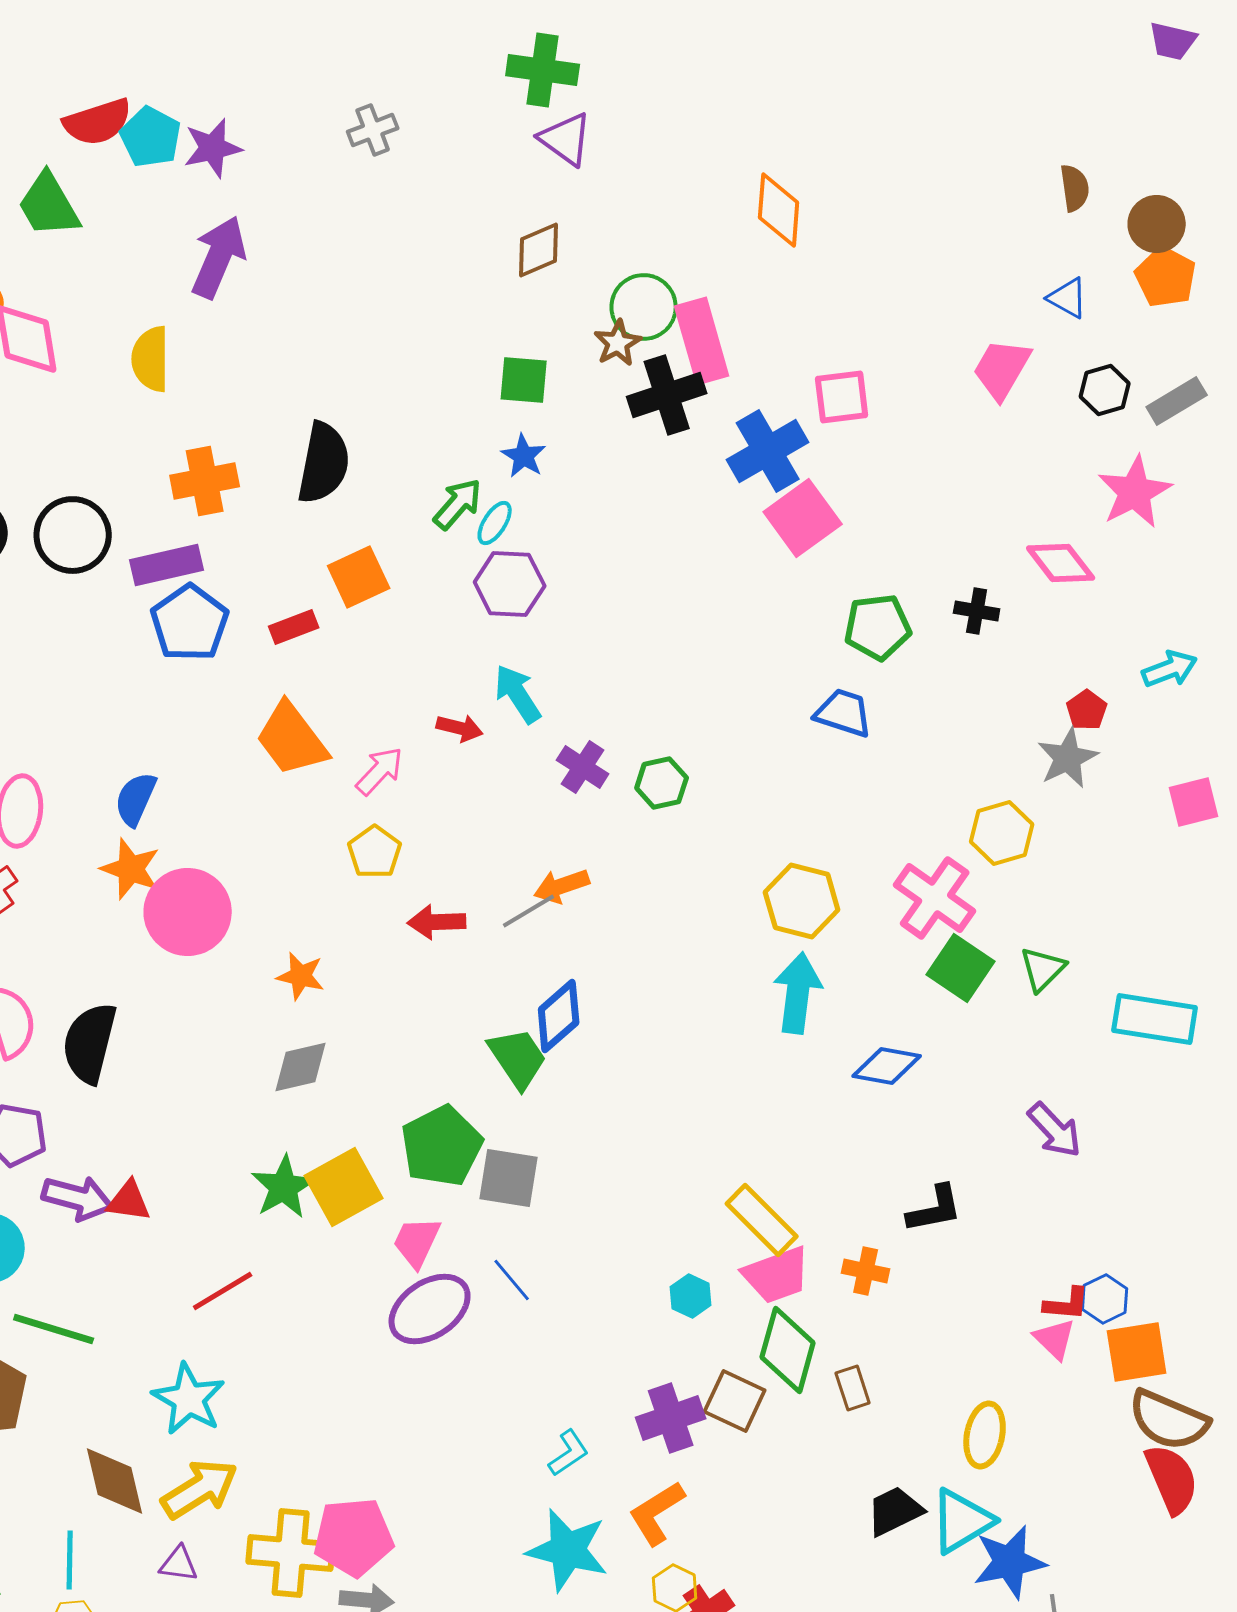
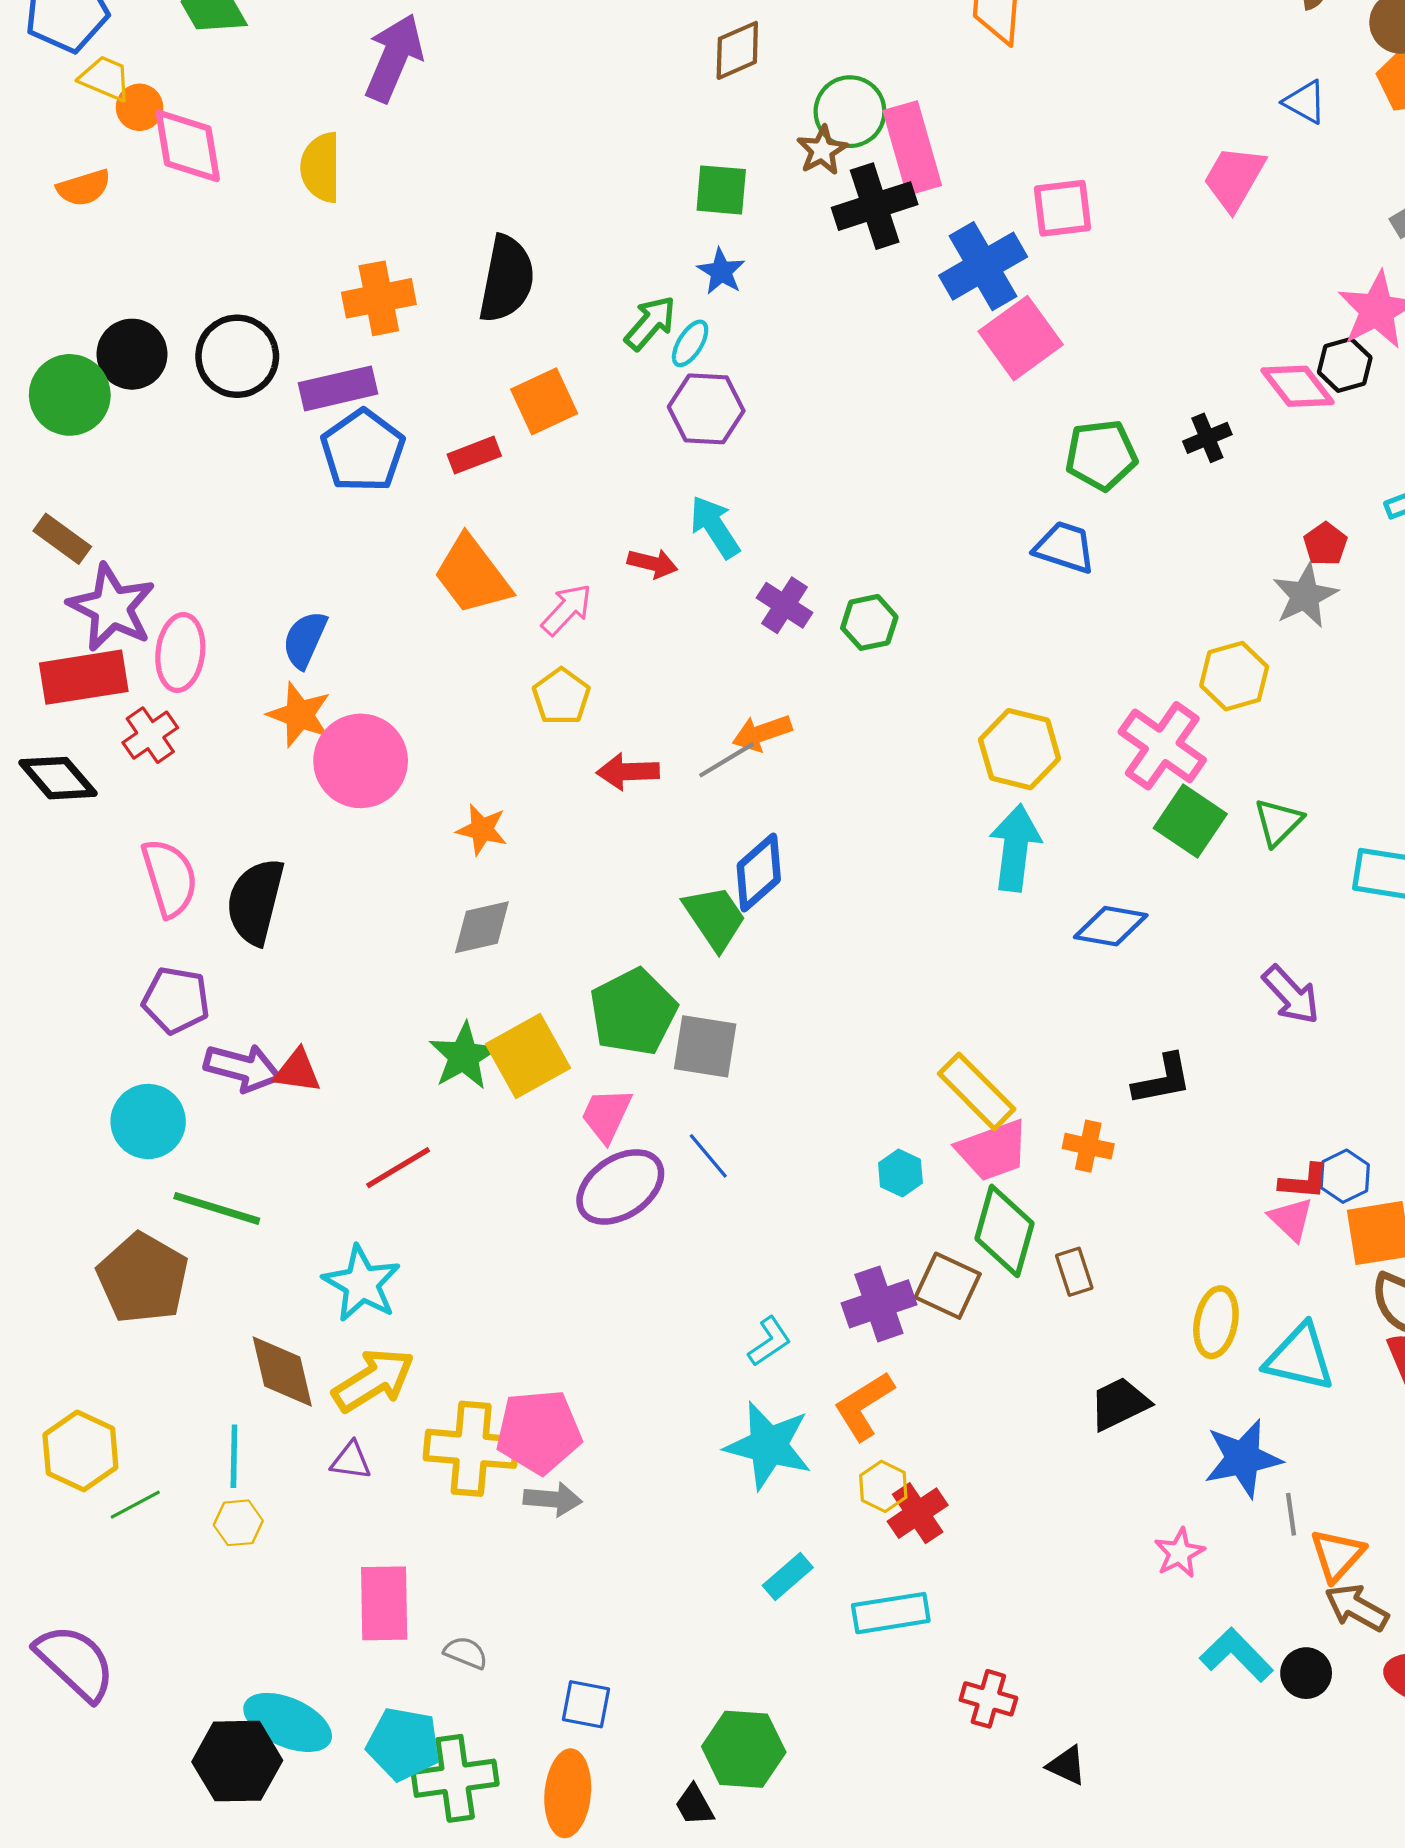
black hexagon: (1105, 390) -> (1345, 365), moved
black cross: (977, 611) -> (1207, 438), turned -33
cyan triangle: (962, 1521) -> (1300, 1358), moved, turned 44

